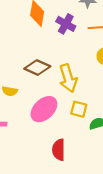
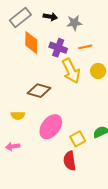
yellow arrow: (68, 78) -> (71, 71), moved
yellow square: (79, 109) -> (78, 139), moved, turned -35

